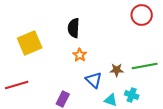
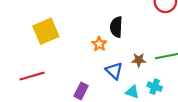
black semicircle: (74, 28) -> (116, 27), moved

